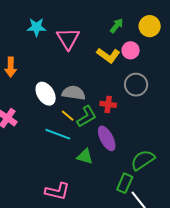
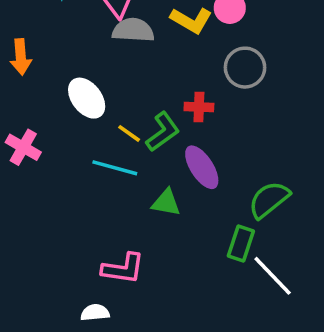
gray semicircle: (74, 93) -> (133, 30), moved

